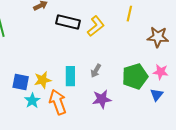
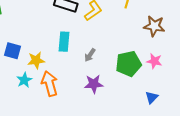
cyan rectangle: (70, 76) -> (64, 42), moved
blue square: (21, 82) -> (12, 51), moved
blue triangle: (157, 95) -> (152, 97), moved

